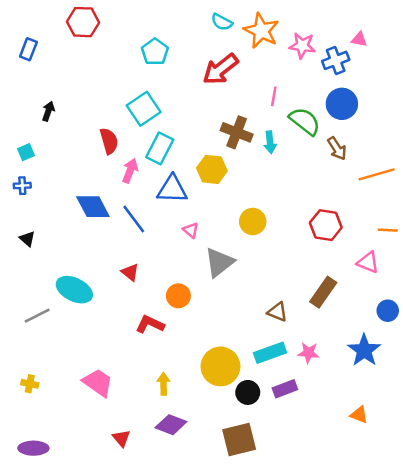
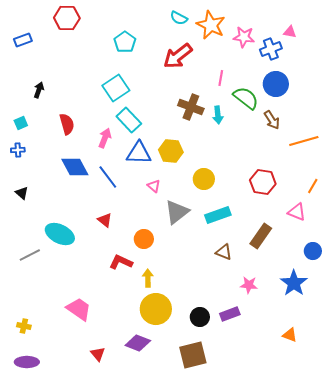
blue rectangle: (28, 49) -> (23, 40), turned 48
red semicircle: (109, 141) -> (67, 124), moved
cyan rectangle: (160, 148) -> (129, 120), turned -70
yellow hexagon: (212, 169) -> (171, 151), moved
orange line: (388, 230) -> (313, 186), turned -63
cyan rectangle: (270, 353) -> (218, 215), moved
yellow circle: (220, 366) -> (156, 309), moved
yellow cross: (30, 384) -> (24, 326), moved
yellow arrow: (164, 384) -> (148, 278), moved

